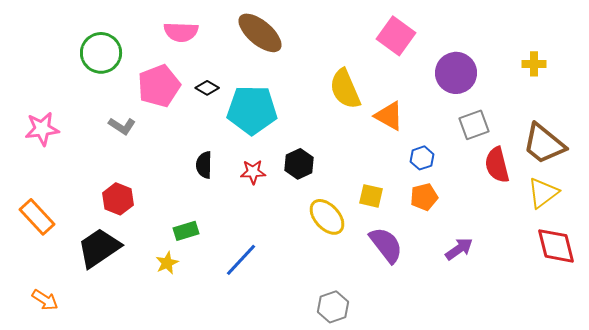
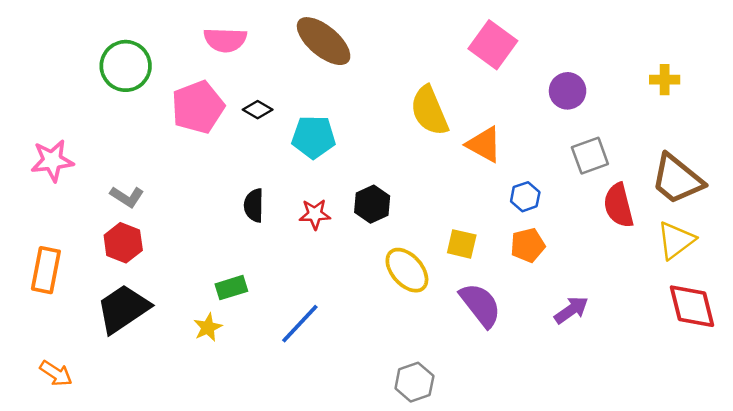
purple circle: (456, 73) -> (568, 91), size x0.7
cyan pentagon: (252, 110) -> (314, 137), size x0.7
gray L-shape: (122, 126) -> (127, 197), moved
red hexagon: (118, 199) -> (123, 243), moved
orange rectangle: (37, 217) -> (46, 270), turned 54

